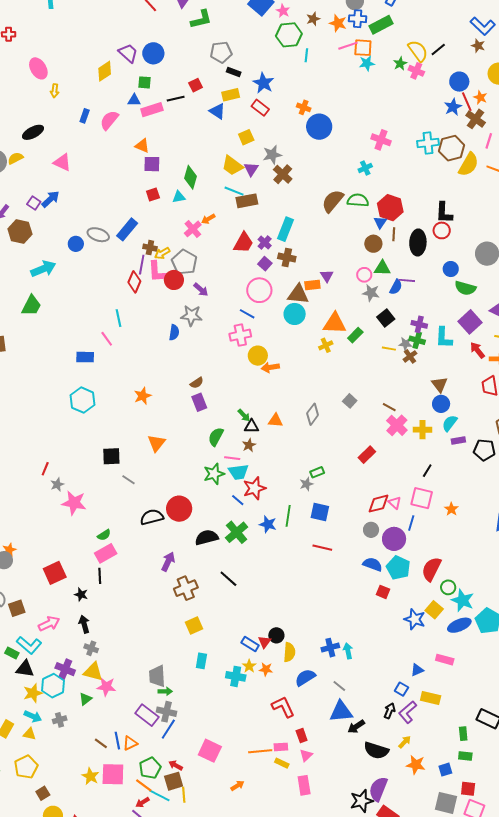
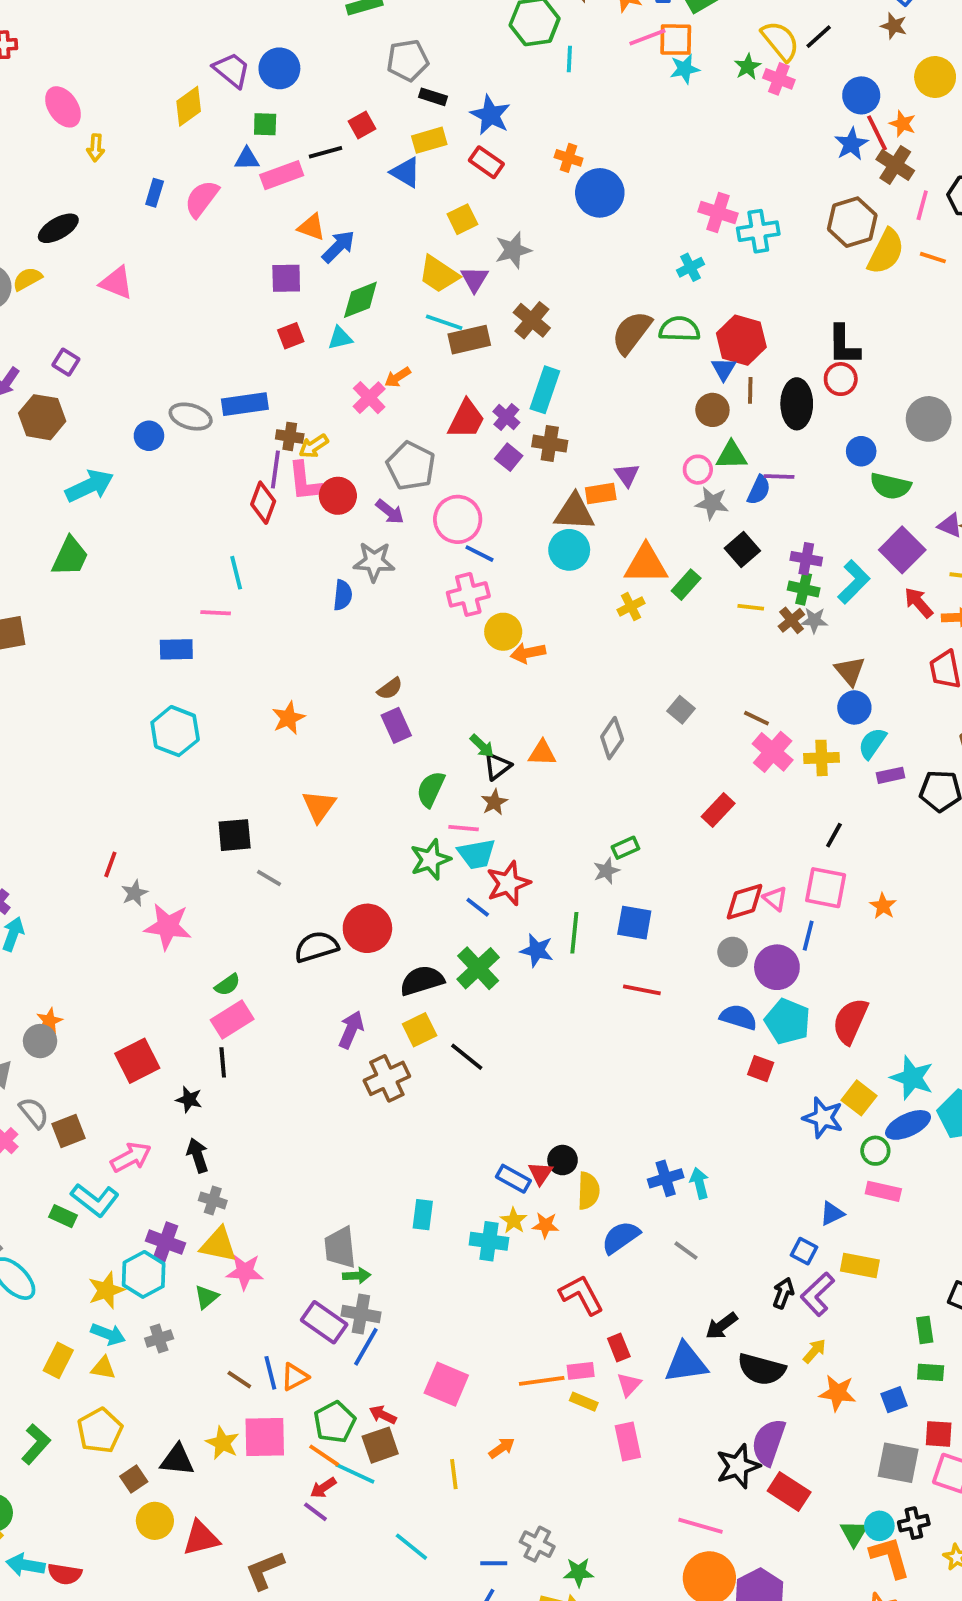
cyan cross: (428, 143) -> (758, 231), moved
orange triangle: (142, 146) -> (311, 227), moved
brown cross: (283, 174) -> (532, 320), moved
green diamond: (190, 177) -> (360, 300), turned 55
blue arrow: (50, 199) -> (338, 247), moved
blue rectangle: (127, 229) -> (245, 404), turned 45
gray pentagon: (184, 262) -> (411, 466), moved
pink circle: (259, 290) -> (458, 519), moved
cyan L-shape: (444, 338) -> (854, 582), turned -135
pink line: (107, 339) -> (216, 613), turned -49
gray star: (406, 344) -> (814, 620), moved
black triangle: (251, 426) -> (497, 766), turned -35
green circle: (448, 587) -> (875, 1151), moved
yellow square: (194, 626) -> (420, 1030), moved
black triangle: (25, 669) -> (177, 1460), moved
blue triangle: (341, 711) -> (686, 1363), moved
yellow line: (184, 795) -> (454, 1474), moved

